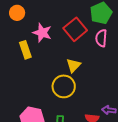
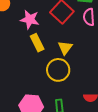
yellow rectangle: (25, 50) -> (37, 43), moved

